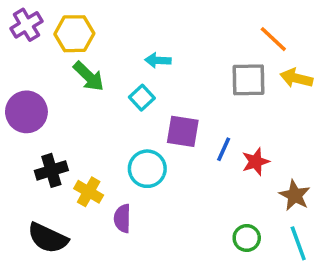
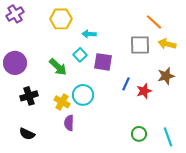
yellow hexagon: (74, 34) -> (61, 19), moved
green arrow: (89, 76) -> (58, 67), moved
purple square: (183, 131) -> (103, 62), moved
yellow cross: (89, 192) -> (62, 102), moved
brown star: (295, 195) -> (166, 76), moved, turned 30
black semicircle: (48, 238) -> (27, 134), size x0.7

